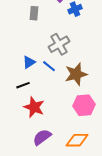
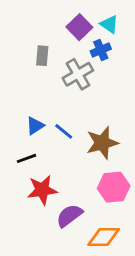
gray cross: (59, 44) -> (78, 74), moved
red star: (34, 107) -> (42, 190), turned -30
purple semicircle: (42, 137) -> (69, 216), moved

